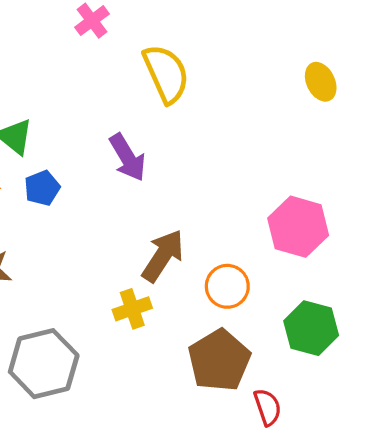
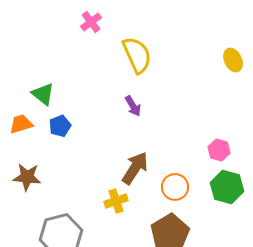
purple arrow: (127, 157) -> (133, 106), moved, size x0.7
pink hexagon: (298, 227) -> (219, 150), size x0.6
green hexagon: (311, 328) -> (227, 187), moved

